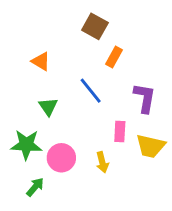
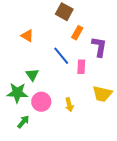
purple L-shape: (145, 98) -> (99, 47), moved
green triangle: (48, 107) -> (32, 75), moved
pink rectangle: (120, 131) -> (81, 67), moved

